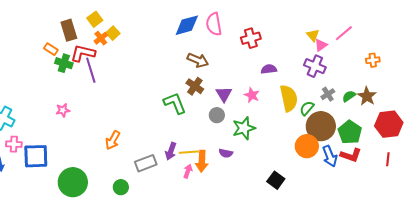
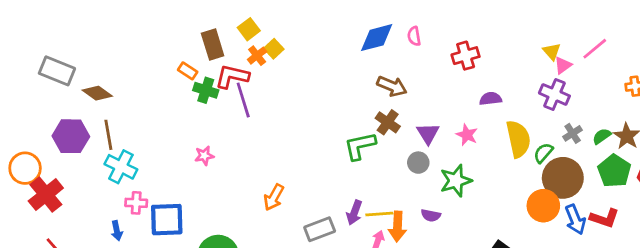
pink semicircle: (214, 24) -> (414, 36), size x0.6
green L-shape: (175, 103) -> (360, 146), turned -80
green pentagon: (350, 132) -> (614, 171), moved

